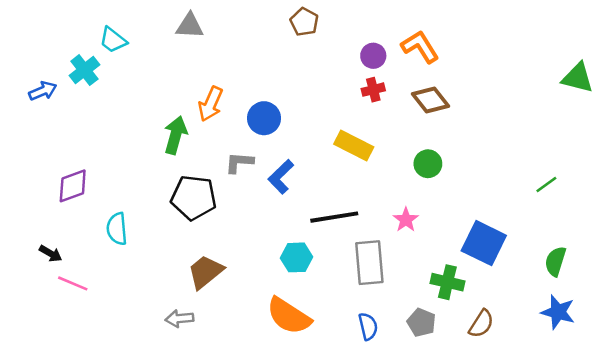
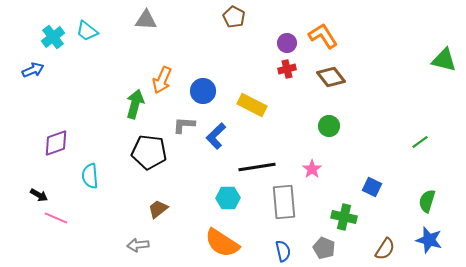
cyan cross: (84, 70) -> (53, 37), moved
yellow rectangle: (354, 146) -> (252, 105), moved
blue square: (484, 243) -> (372, 187), size x0.6
brown trapezoid: (205, 272) -> (158, 209), size x0.7
brown semicircle: (481, 324) -> (385, 249), moved

